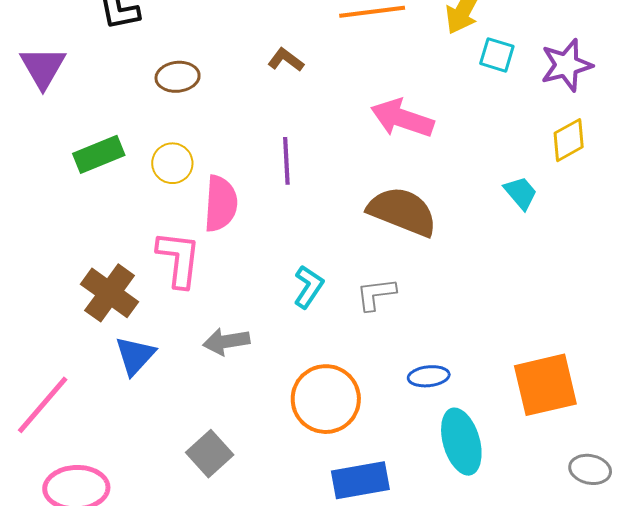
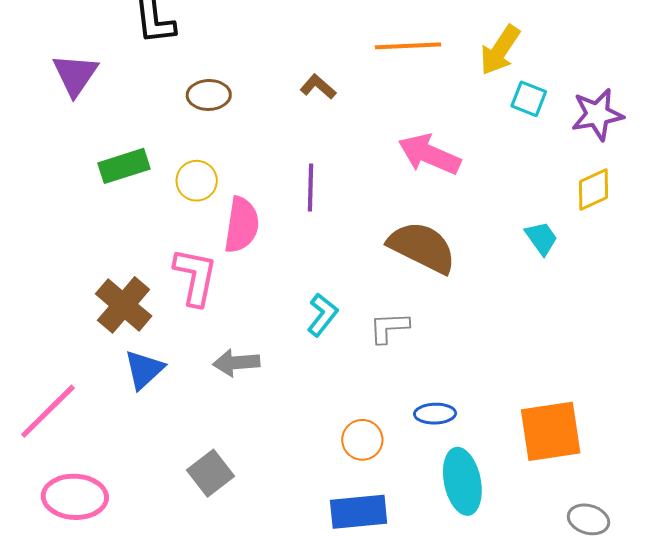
orange circle: (326, 399) -> (362, 440), moved, size x0.6

